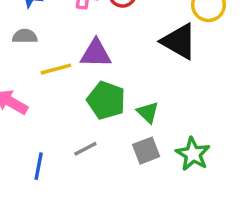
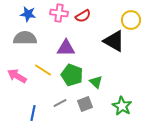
gray semicircle: (25, 36) -> (25, 38), size x1.6
yellow line: (56, 69) -> (43, 70), moved, turned 48
gray square: (146, 151) -> (85, 104), moved

